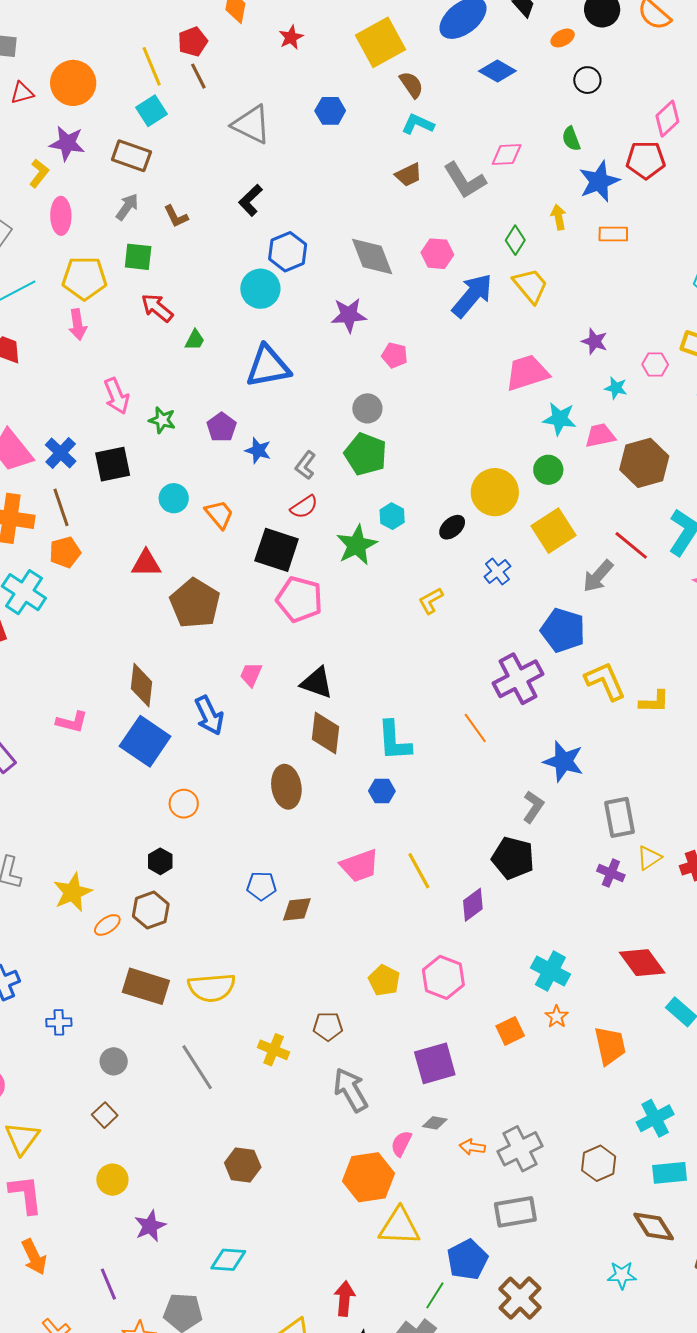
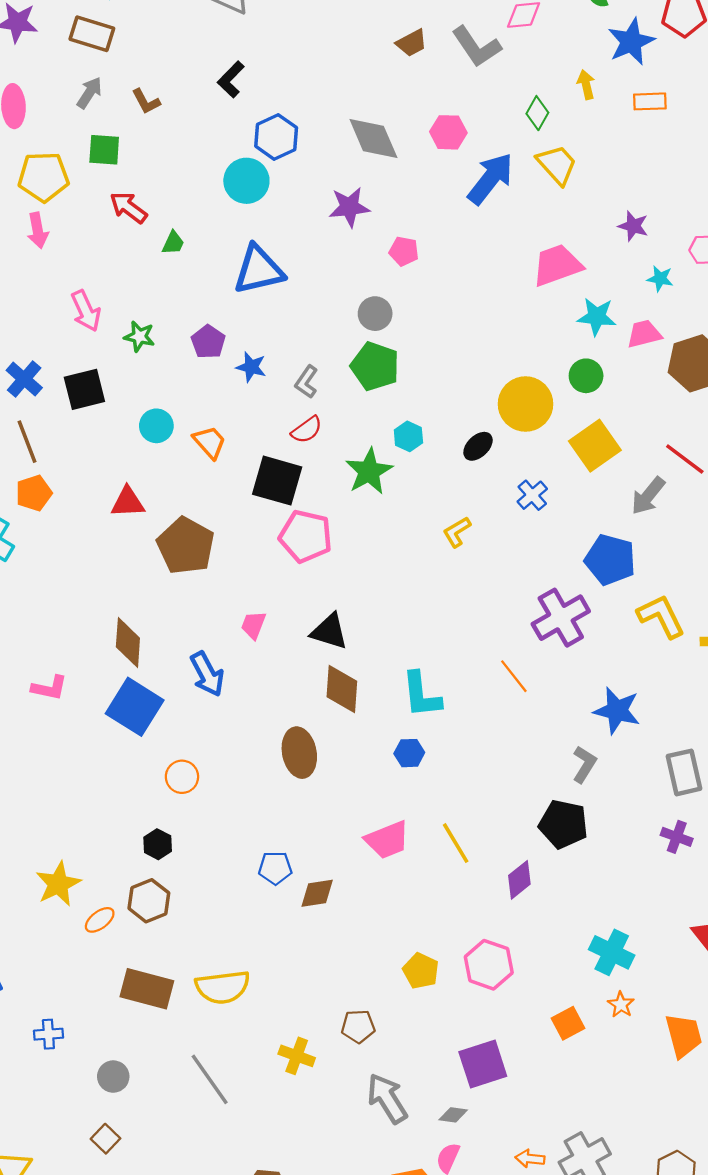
gray diamond: (435, 1123) -> (453, 1115), moved

